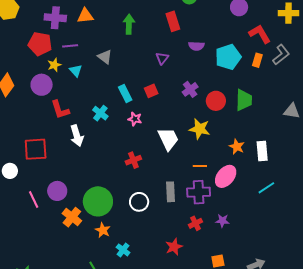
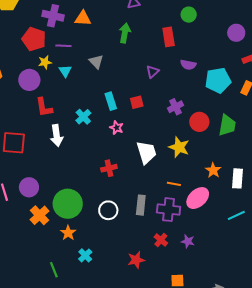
red cross: (196, 223) -> (161, 240), turned -32

